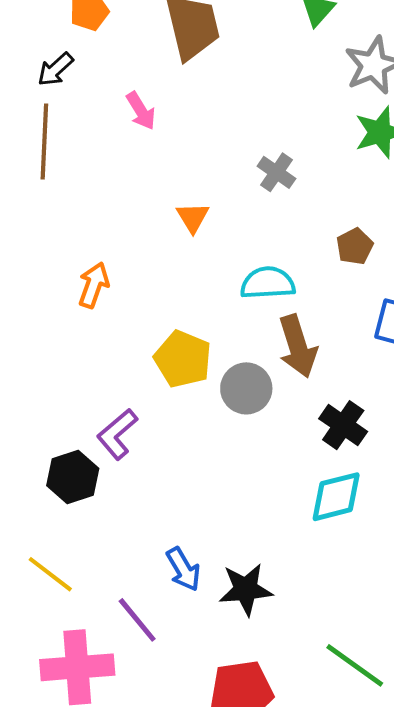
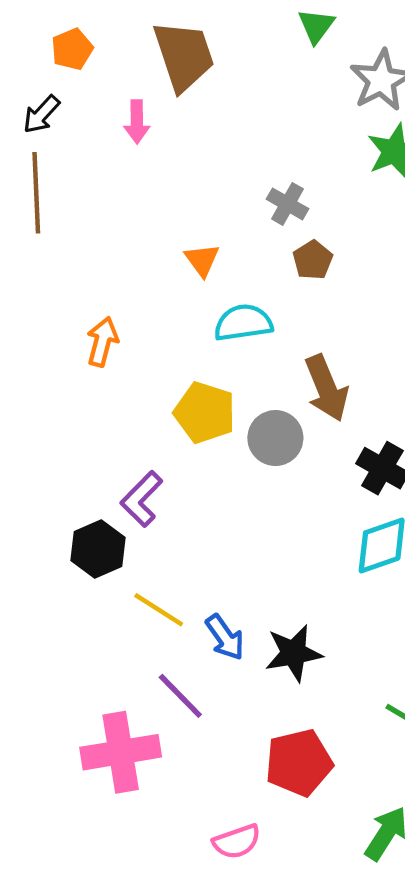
pink arrow: (141, 111) -> (137, 122), moved, turned 36
brown pentagon: (355, 246) -> (313, 260), moved
cyan semicircle: (268, 283) -> (243, 323), moved
yellow line: (50, 574) -> (159, 610), moved

